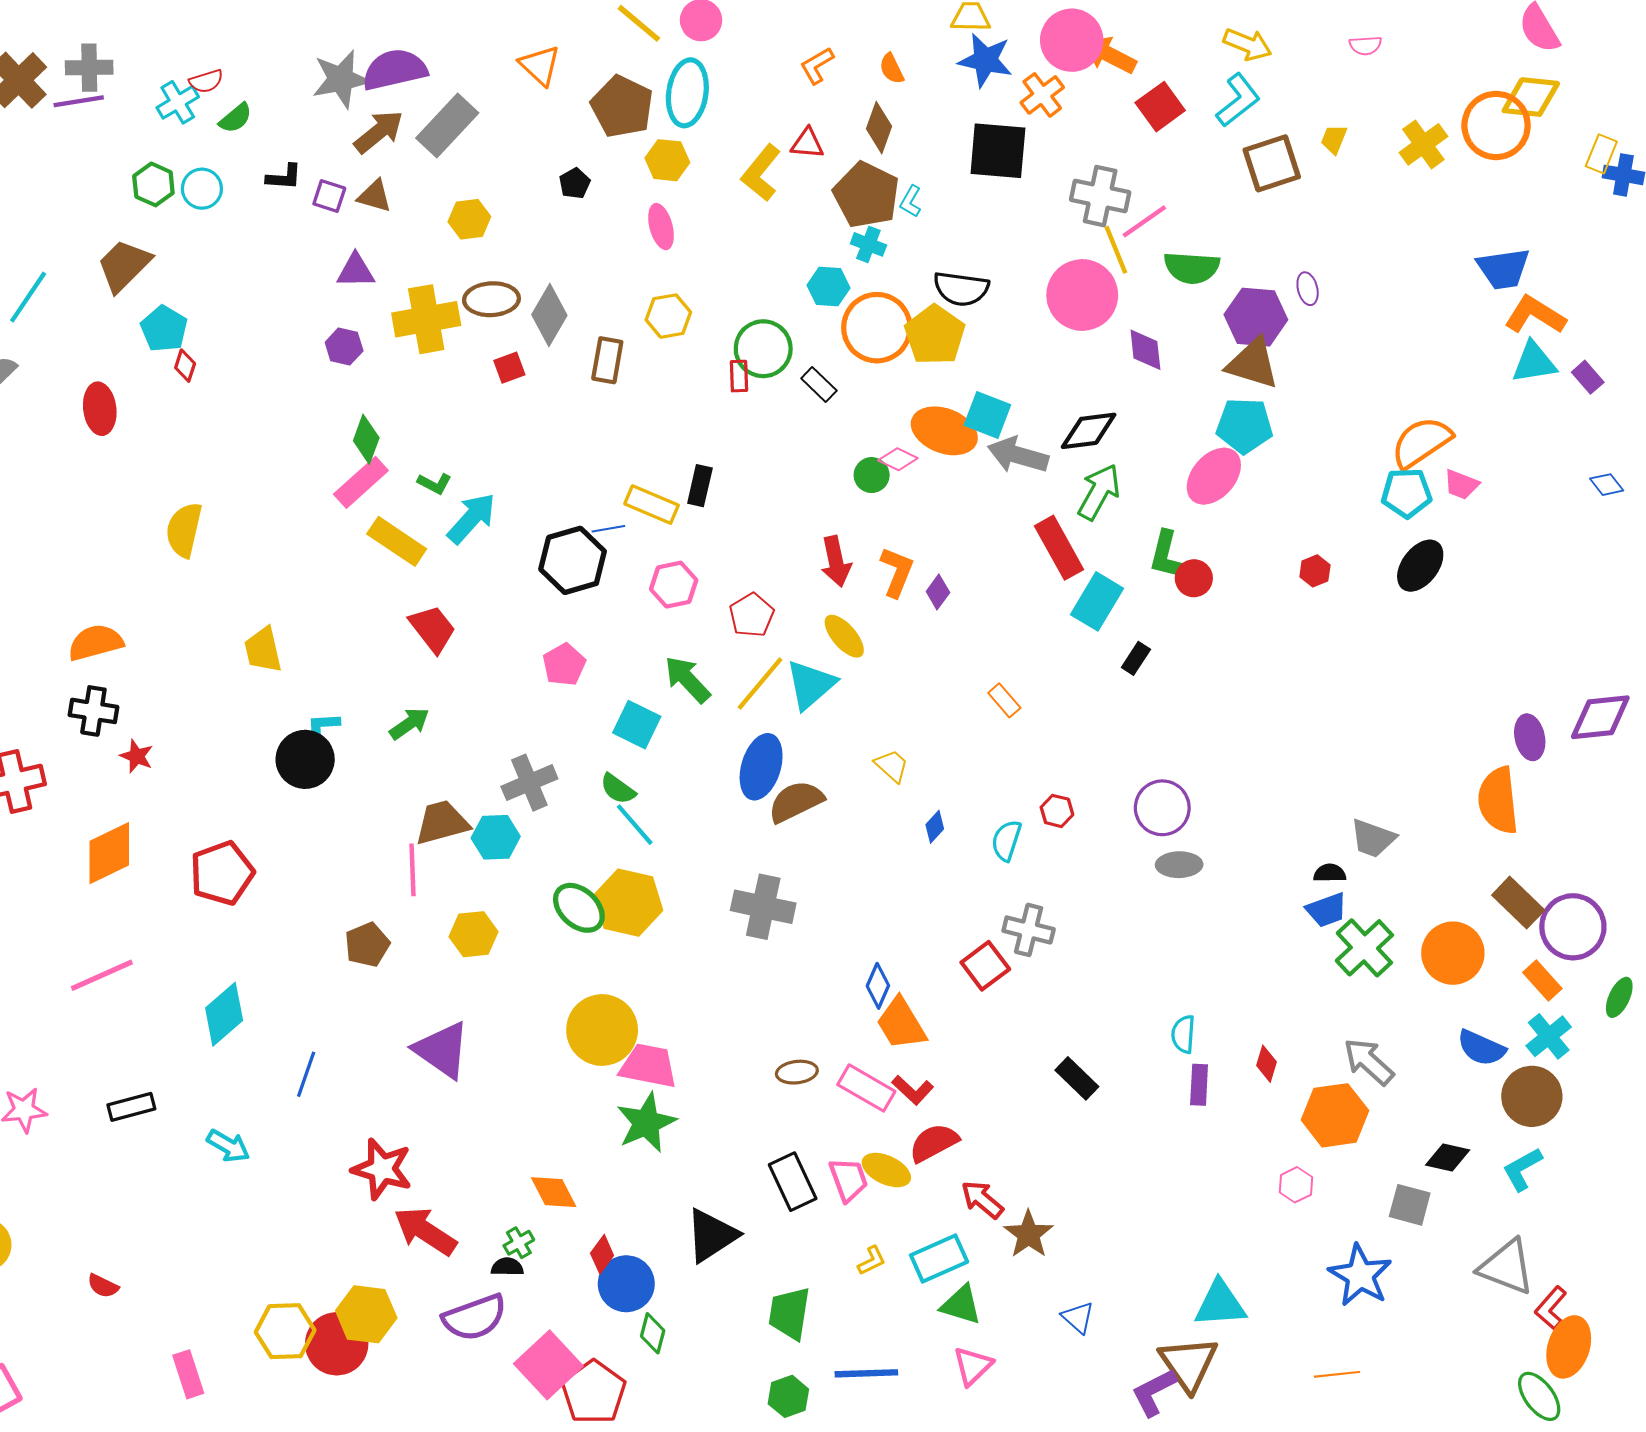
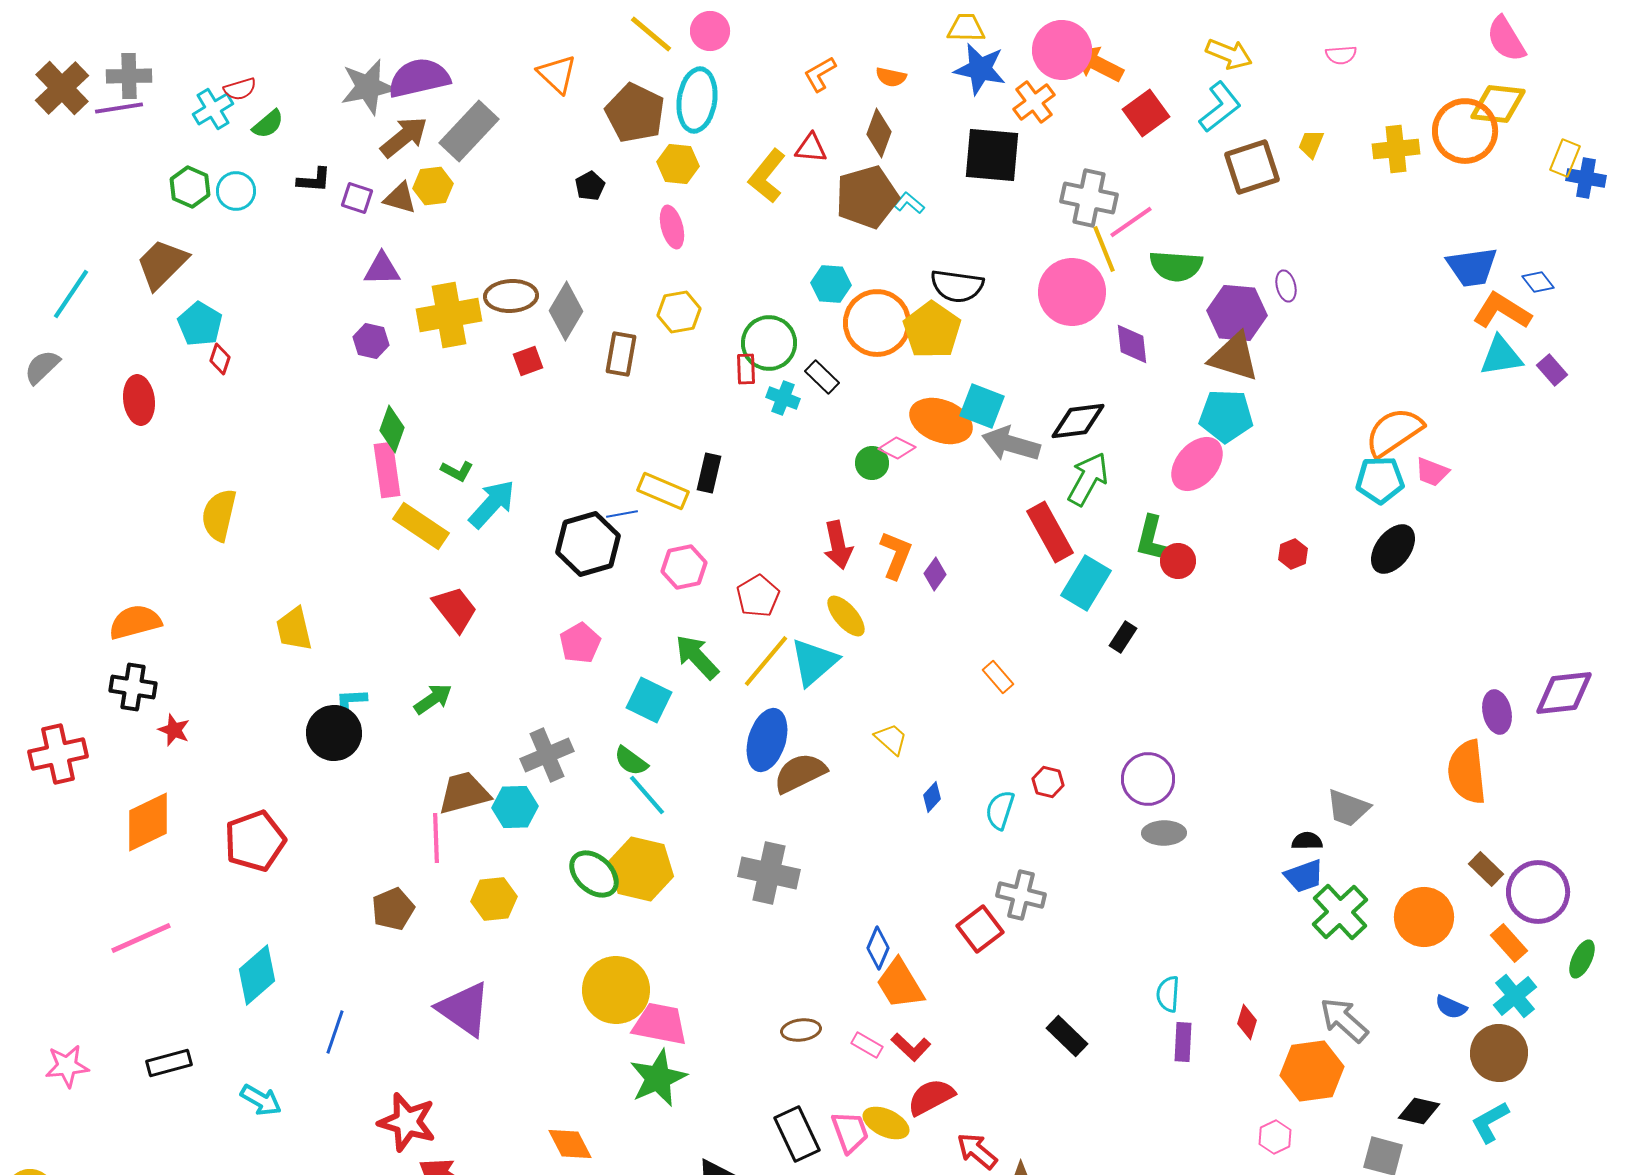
orange semicircle: (892, 69) -> (891, 77), turned -52
yellow cross: (1423, 144) -> (1396, 149), turned 30
brown pentagon: (866, 195) -> (867, 197), turned 30
cyan L-shape: (911, 201) -> (909, 203), turned 100
yellow hexagon: (469, 219) -> (433, 186), moved
cyan cross: (868, 244) -> (783, 398), moved
pink rectangle: (361, 482) -> (387, 470), turned -56
blue diamond: (1607, 485) -> (1538, 282), moved
brown rectangle: (1518, 903) -> (1486, 869), size x0.7
blue semicircle: (1481, 1048) -> (1451, 1007), size x0.7
pink rectangle: (866, 1088) -> (867, 1045), size x0.6

